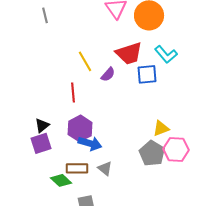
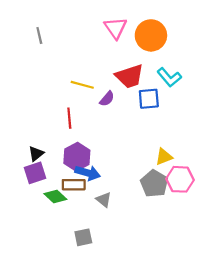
yellow line: (85, 61) -> (82, 85), turned -45
brown rectangle: (77, 168) -> (74, 185), moved
green diamond: (61, 180) -> (55, 196), moved

